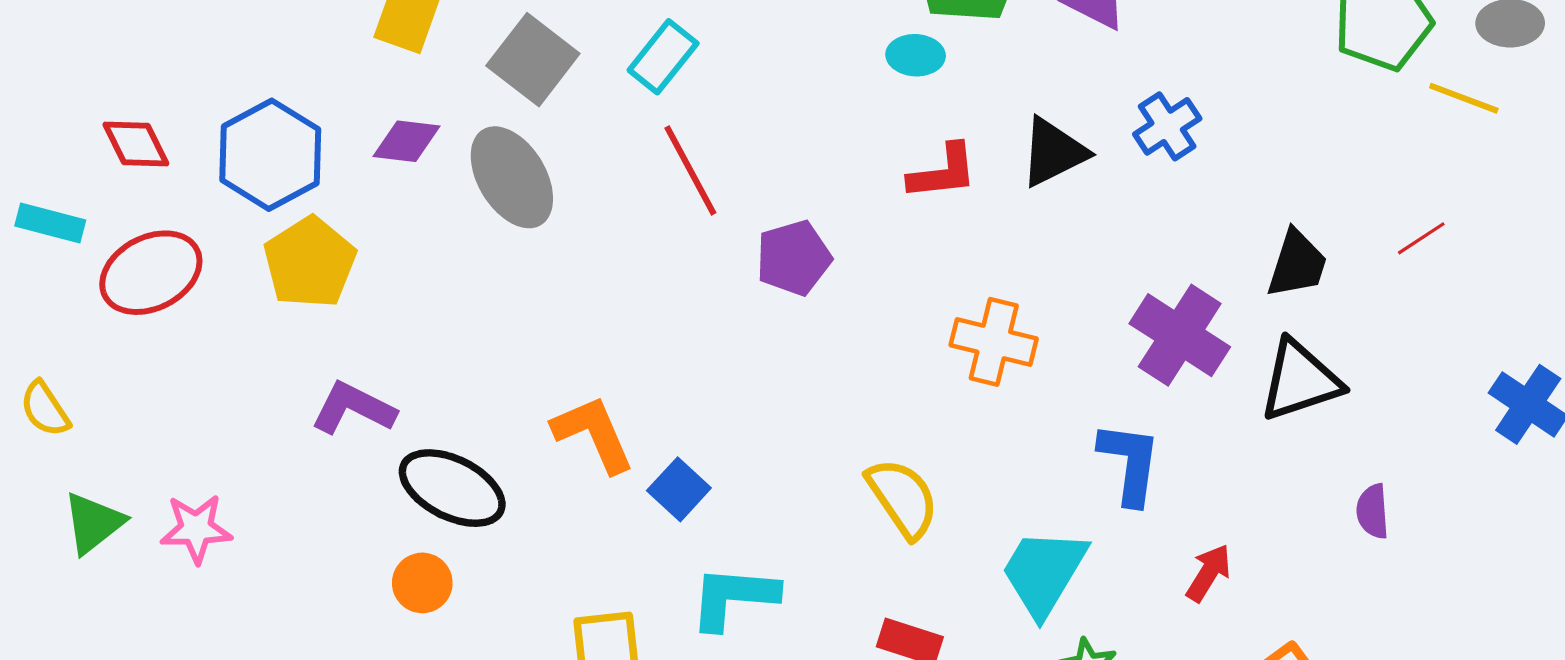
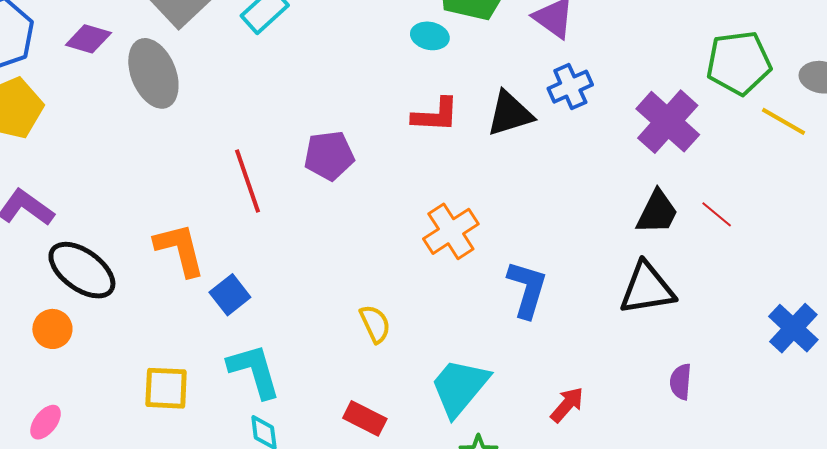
blue cross: (1167, 126) -> (570, 87), moved
red line: (690, 170) -> (248, 181), moved
red line: (1421, 238) -> (717, 214), moved, turned 64
purple cross: (1180, 335) -> (668, 122), moved
orange cross: (994, 342) -> (451, 231), turned 34
blue L-shape: (1130, 463) -> (527, 289), moved
yellow semicircle: (903, 498) -> (375, 324), size x0.7
cyan L-shape: (734, 597) -> (254, 371), turned 60

